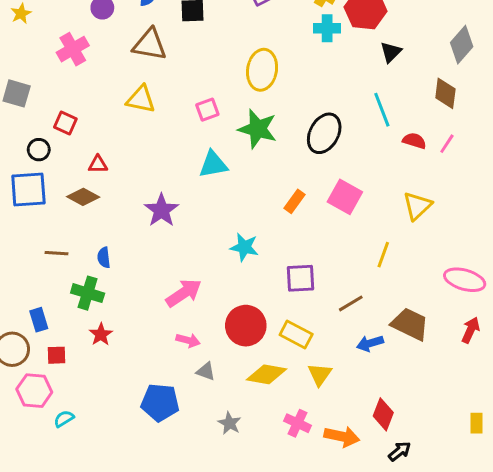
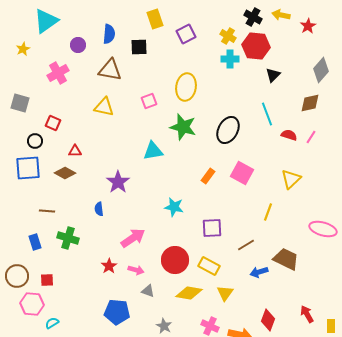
brown diamond: (445, 93) -> (310, 103), turned 70
pink square: (207, 110) -> (149, 101), moved
blue semicircle: (104, 258) -> (99, 209), moved
blue rectangle: (39, 320) -> (35, 242), moved
red arrow: (471, 330) -> (307, 314), moved, turned -54
red star: (101, 334) -> (109, 266), moved

